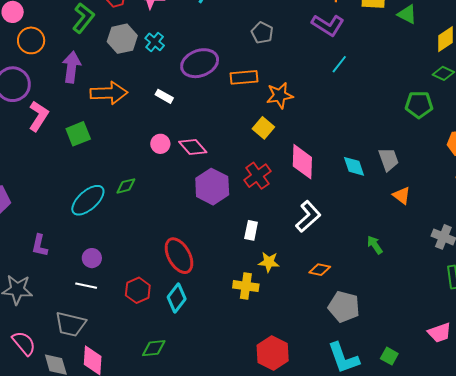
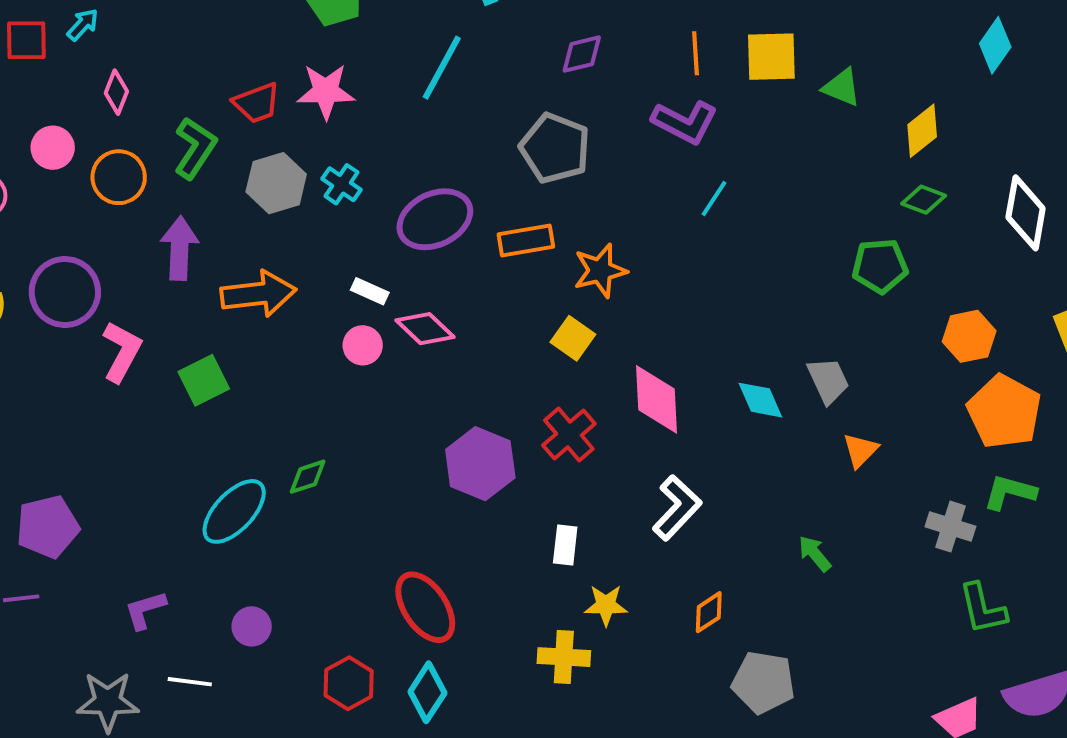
gray pentagon: (262, 33) -> (555, 148), size x1.6
orange circle: (31, 40) -> (119, 177), moved
pink circle: (160, 144) -> (363, 345), moved
pink diamond: (193, 147) -> (425, 329), moved
orange triangle: (402, 195) -> (860, 450), turned 42
purple L-shape: (40, 245) -> (145, 610), turned 65
orange diamond: (320, 270) -> (709, 612), turned -40
white line: (86, 286) -> (190, 682), moved

